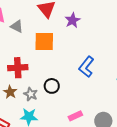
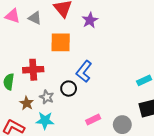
gray triangle: (17, 26) -> (35, 18), moved
blue L-shape: (86, 67) -> (84, 72), moved
brown star: (10, 92) -> (27, 103), moved

